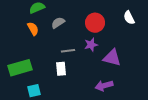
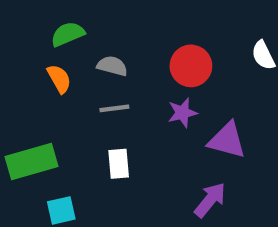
gray semicircle: (58, 23) -> (112, 66), turned 48
gray line: (68, 51) -> (114, 108), moved
purple arrow: (104, 86) -> (210, 200), turned 144

